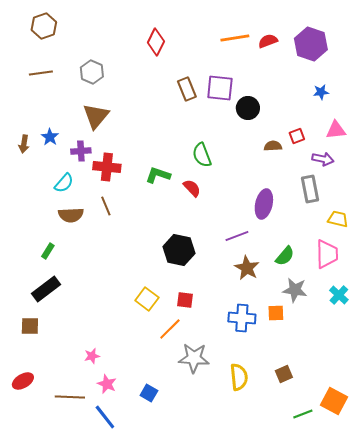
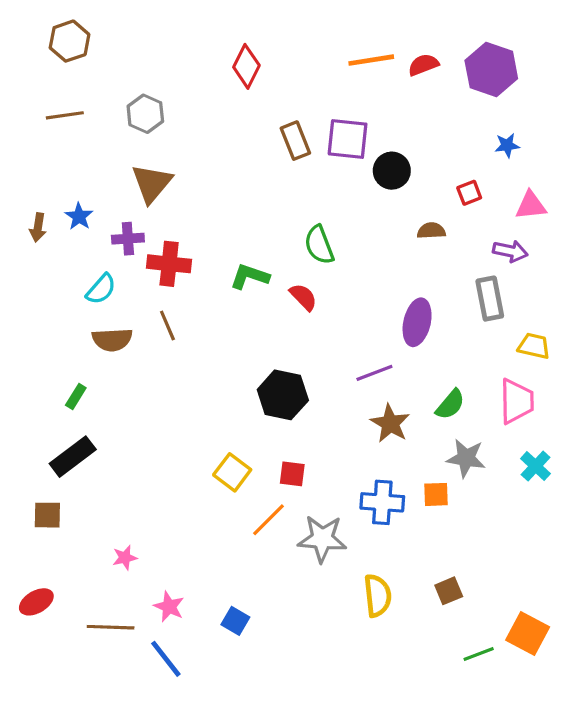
red square: (297, 136) -> (469, 193), moved
pink star: (92, 356) -> (125, 558), moved
gray star: (194, 358) -> (322, 539), moved

